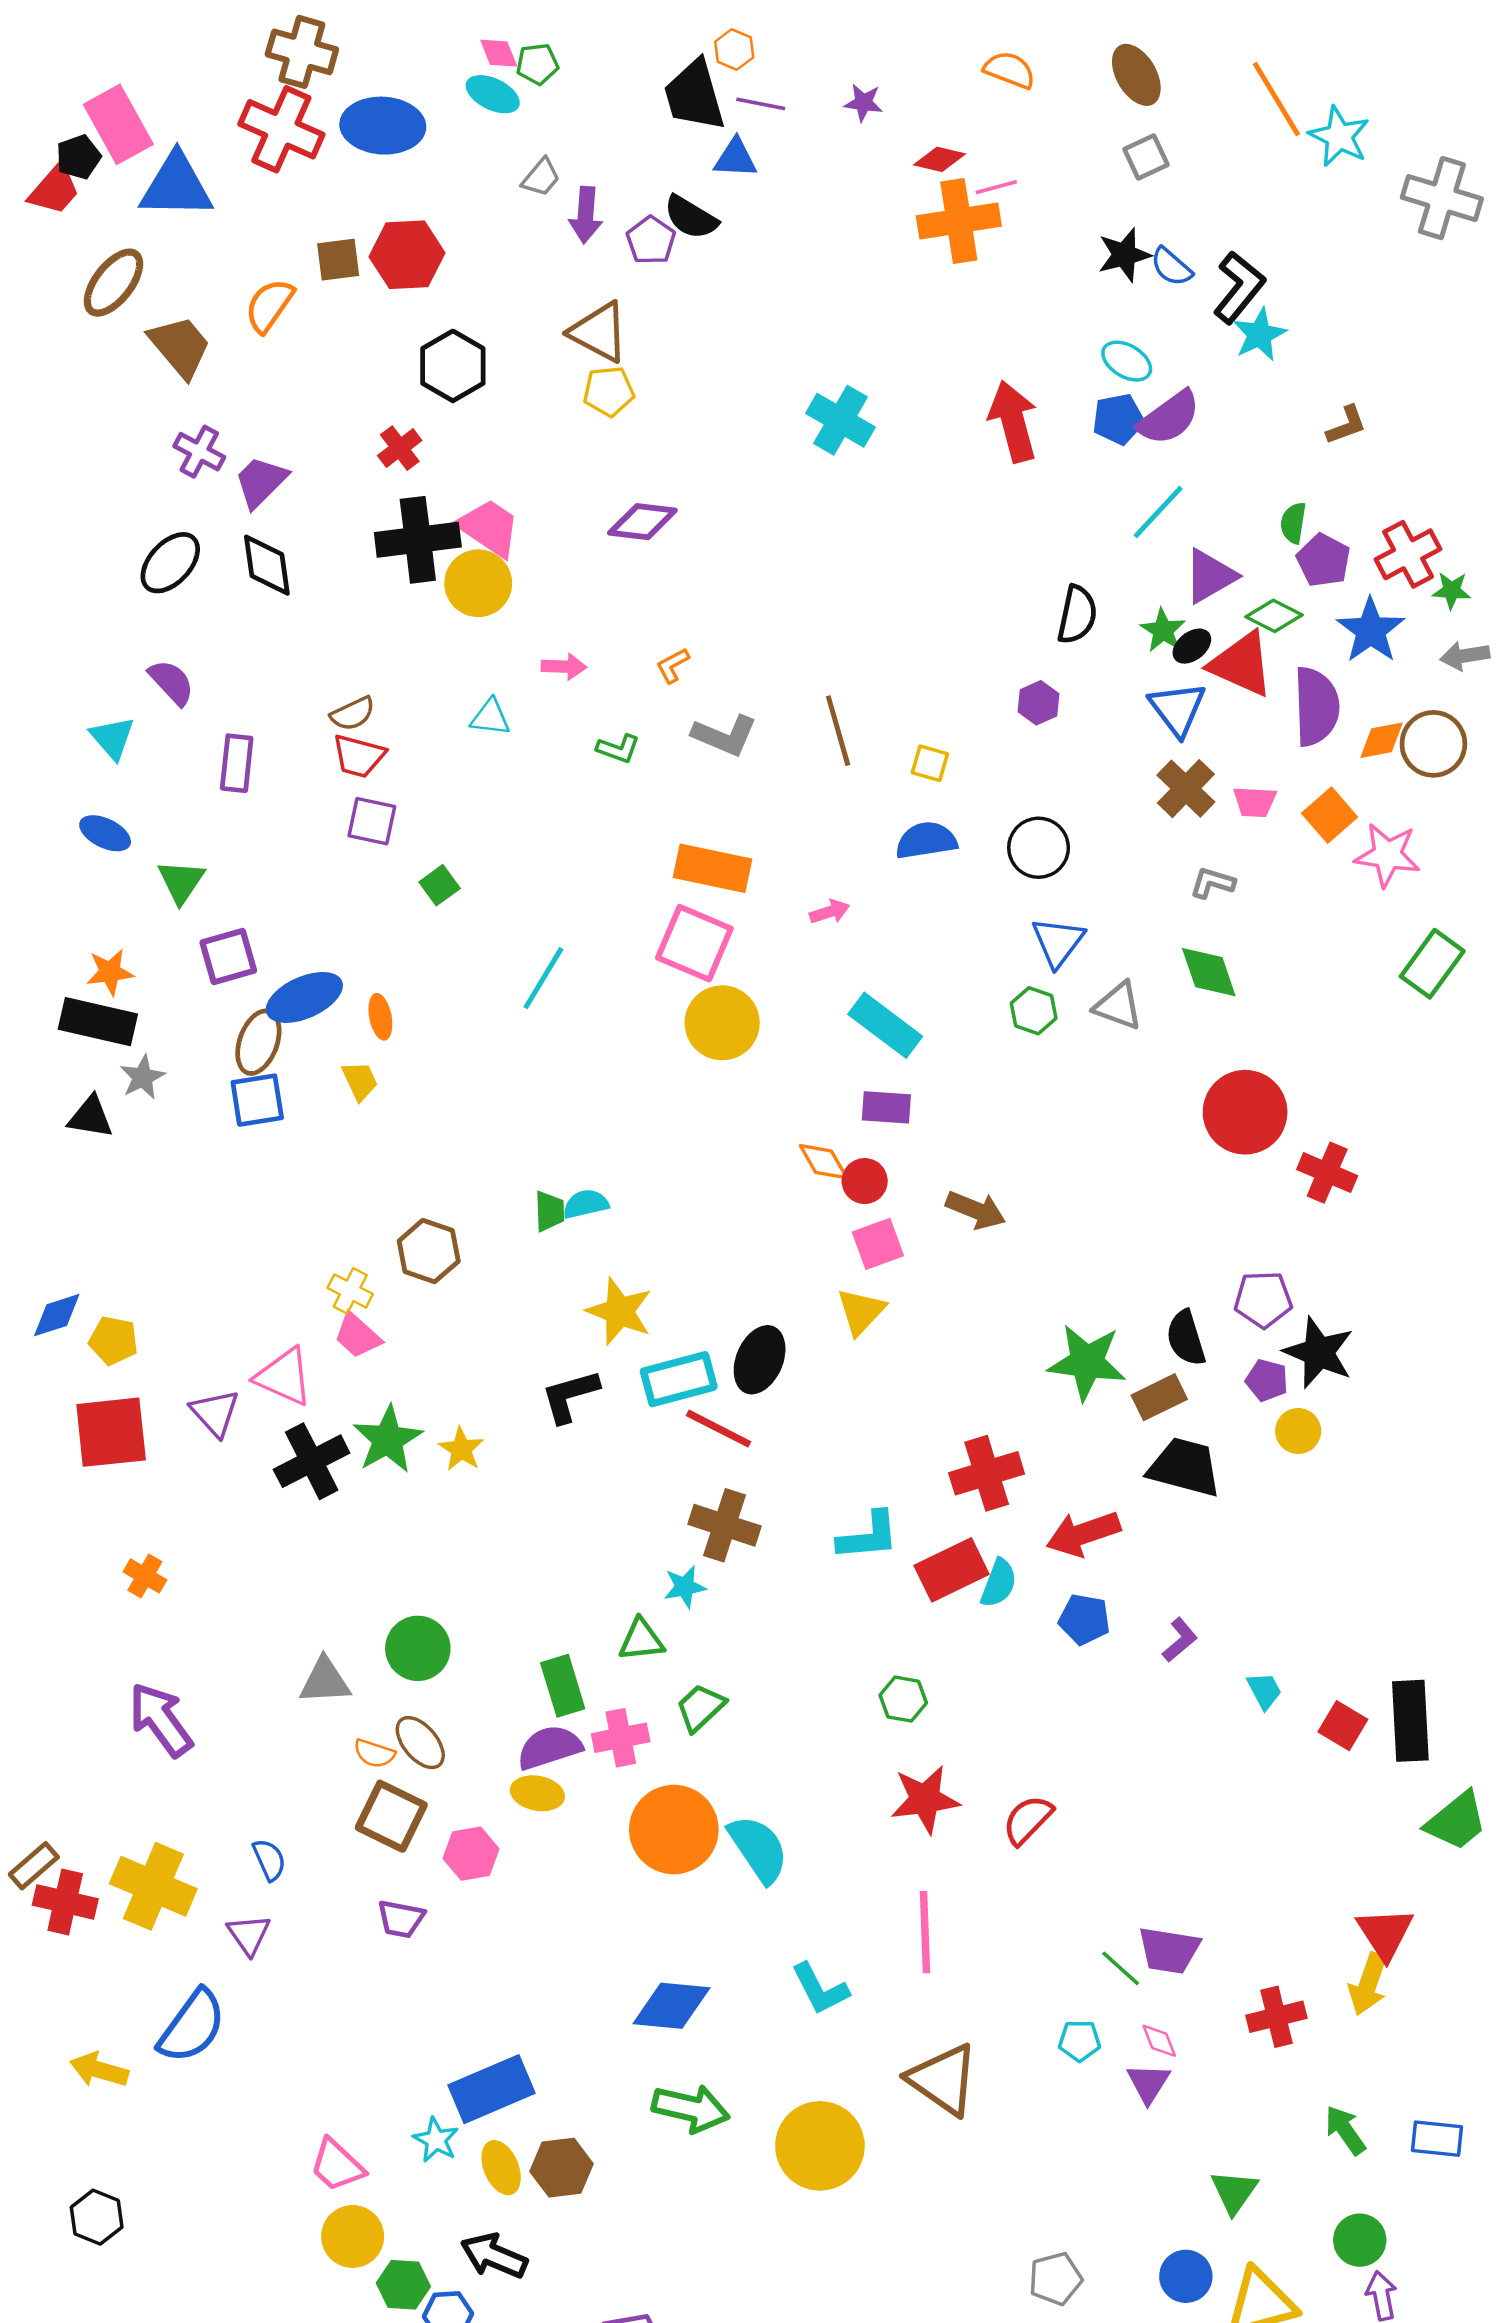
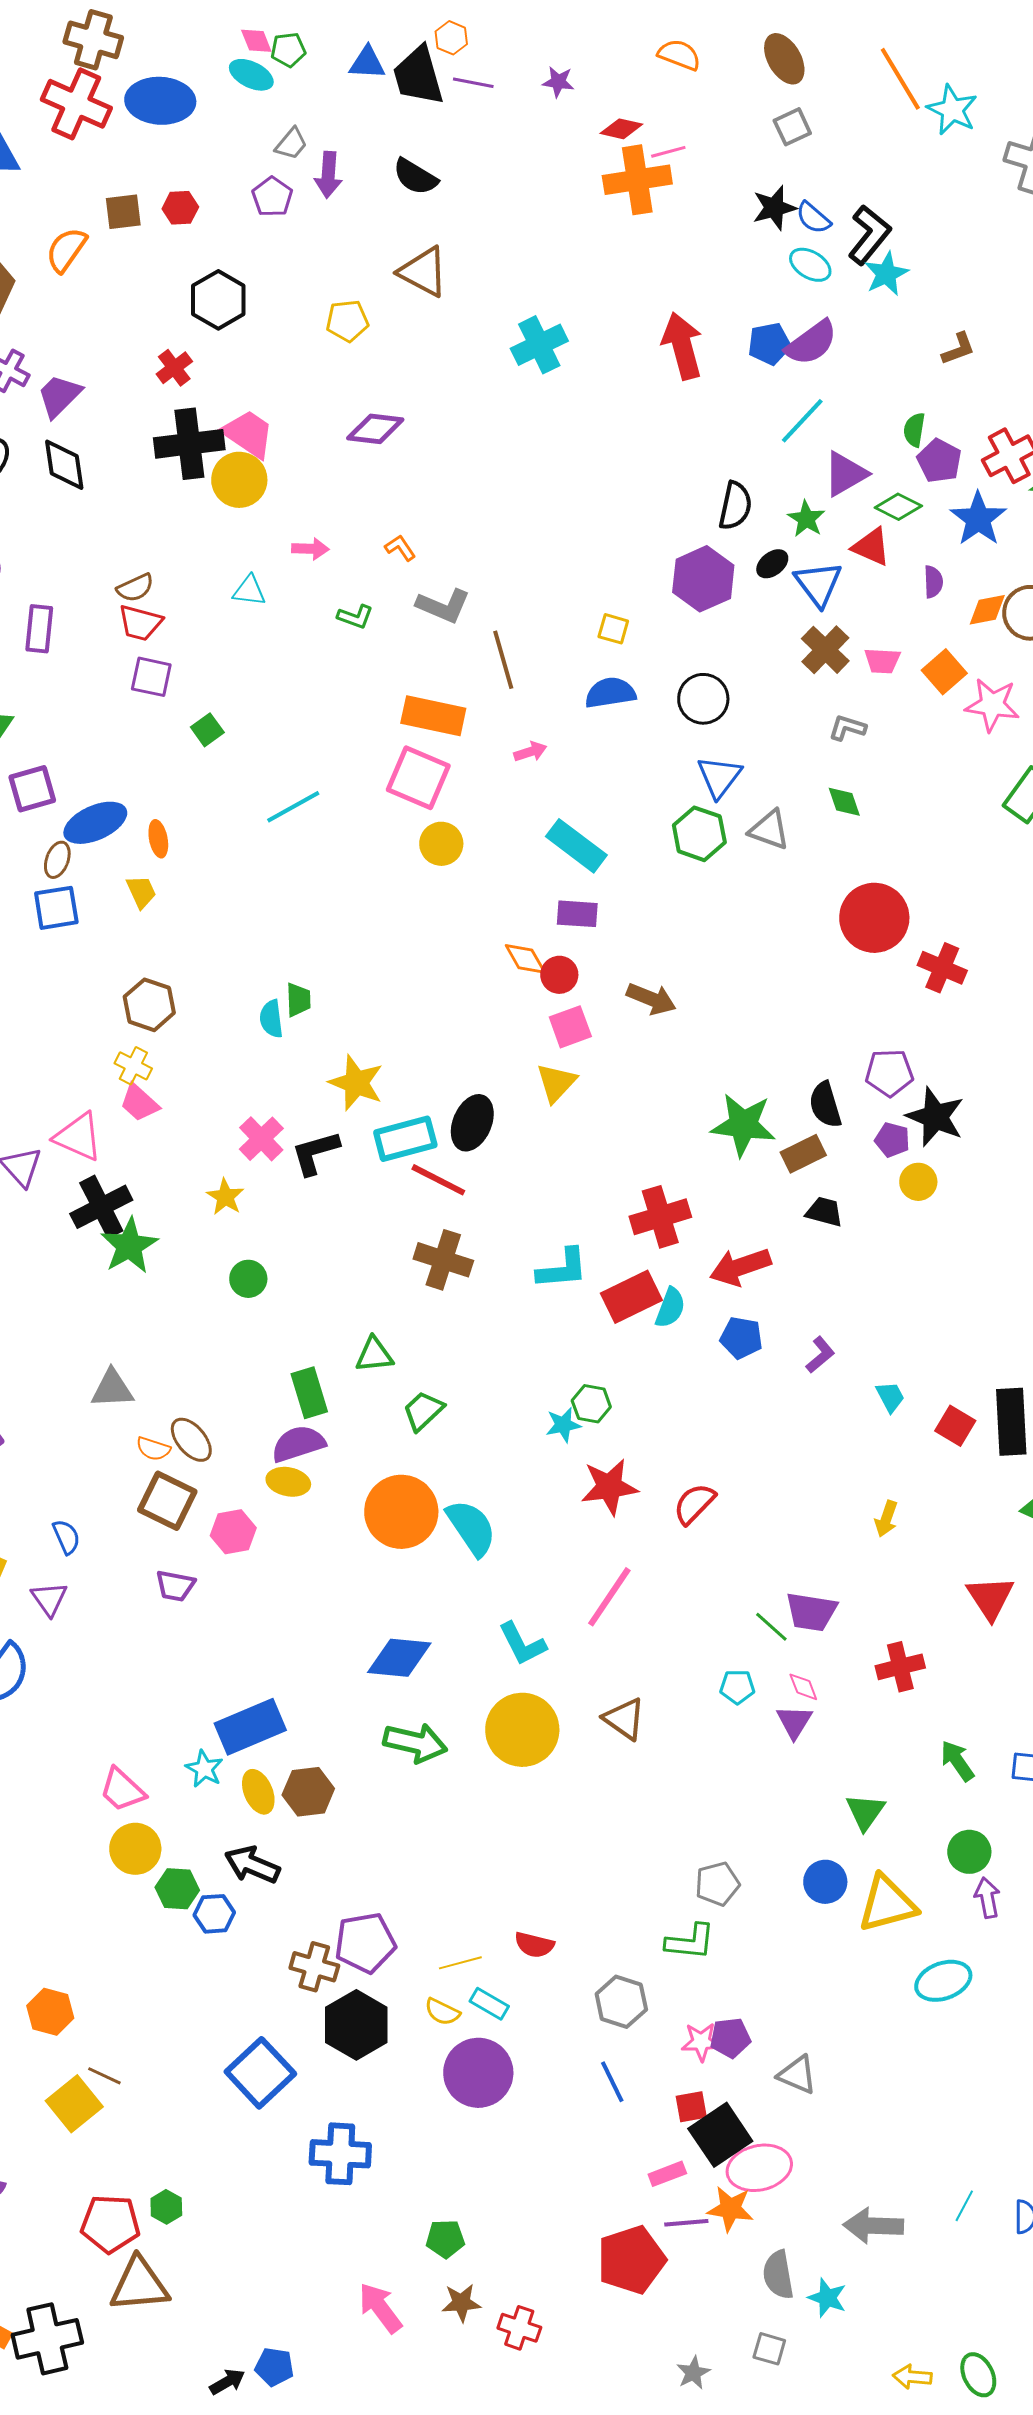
blue triangle: (735, 158) -> (367, 63), moved
purple pentagon: (651, 240) -> (272, 197), moved
red hexagon: (407, 255) -> (180, 208), size x0.6
brown triangle: (599, 332) -> (423, 272), moved
cyan ellipse: (1127, 361) -> (810, 265), moved
cyan cross: (840, 420) -> (539, 345), turned 34
black ellipse: (1192, 646) -> (772, 564), moved
red triangle: (1241, 664) -> (871, 547), size x0.7
orange L-shape: (673, 665) -> (400, 548), turned 84
purple hexagon: (1039, 703) -> (703, 579), size x1.8
purple semicircle: (1316, 706) -> (933, 582), size x0.5
brown line: (838, 731) -> (503, 660), moved
green diamond: (1209, 972) -> (844, 802), size x0.7
cyan line: (543, 978) -> (293, 807), turned 30
green hexagon: (1034, 1011) -> (699, 834), size x1.4
yellow circle: (722, 1023) -> (441, 844), size x0.7
brown ellipse: (258, 1042) -> (57, 860), size x0.7
cyan semicircle: (586, 1204) -> (271, 1019), moved, turned -84
brown hexagon: (429, 1251) -> (149, 1005), moved
green star: (388, 1439) -> (129, 1246), moved
black trapezoid: (1185, 1467) -> (824, 1212), size x0.6
cyan star: (685, 1587) -> (563, 1425), moved
green circle: (418, 1648) -> (248, 1279), moved, size x0.7
pink cross: (621, 1738) -> (261, 1139), moved, turned -33
pink line: (925, 1932) -> (609, 1597), turned 36
yellow arrow: (1368, 1984) -> (886, 1519), moved, size x0.7
brown triangle: (943, 2079) -> (624, 1719), size x0.7
yellow circle: (820, 2146) -> (522, 1730), moved

